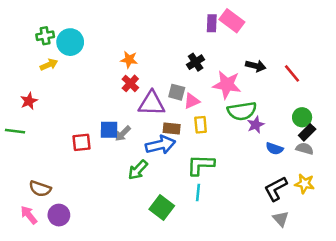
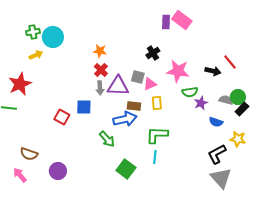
black arrow: (256, 66) -> (213, 71), moved
red star: (29, 101) -> (20, 84), size x1.6
green semicircle: (242, 111) -> (190, 92), size x0.7
gray arrow: (123, 134) -> (100, 88), moved, turned -48
red square: (81, 142) -> (62, 117), turned 35
gray semicircle: (305, 149) -> (226, 100), moved
green arrow: (138, 170) -> (107, 139), turned -84
yellow star: (305, 184) -> (238, 139), moved
purple circle: (59, 215) -> (58, 171), moved
gray triangle: (281, 219) -> (221, 178), size x1.6

